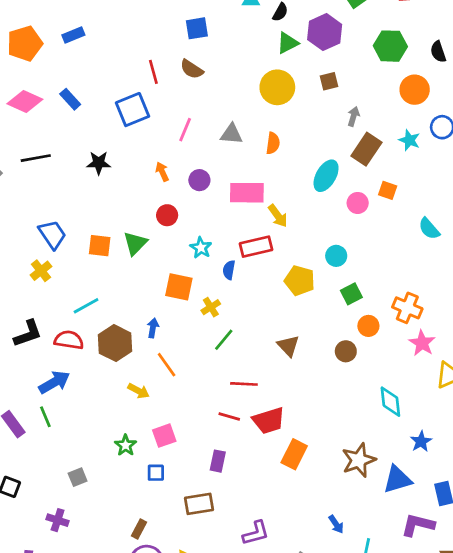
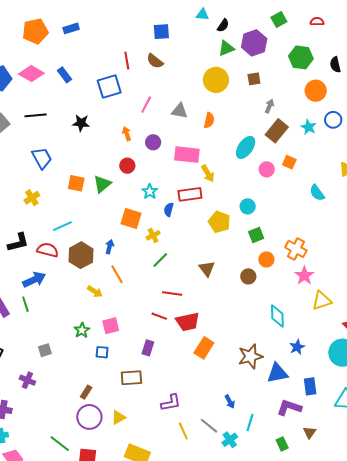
blue trapezoid: (52, 235) -> (42, 158), moved

